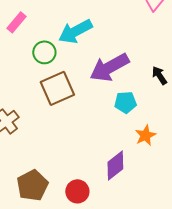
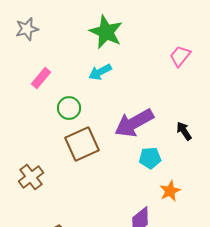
cyan arrow: (75, 31) -> (100, 72), moved, size x0.7

